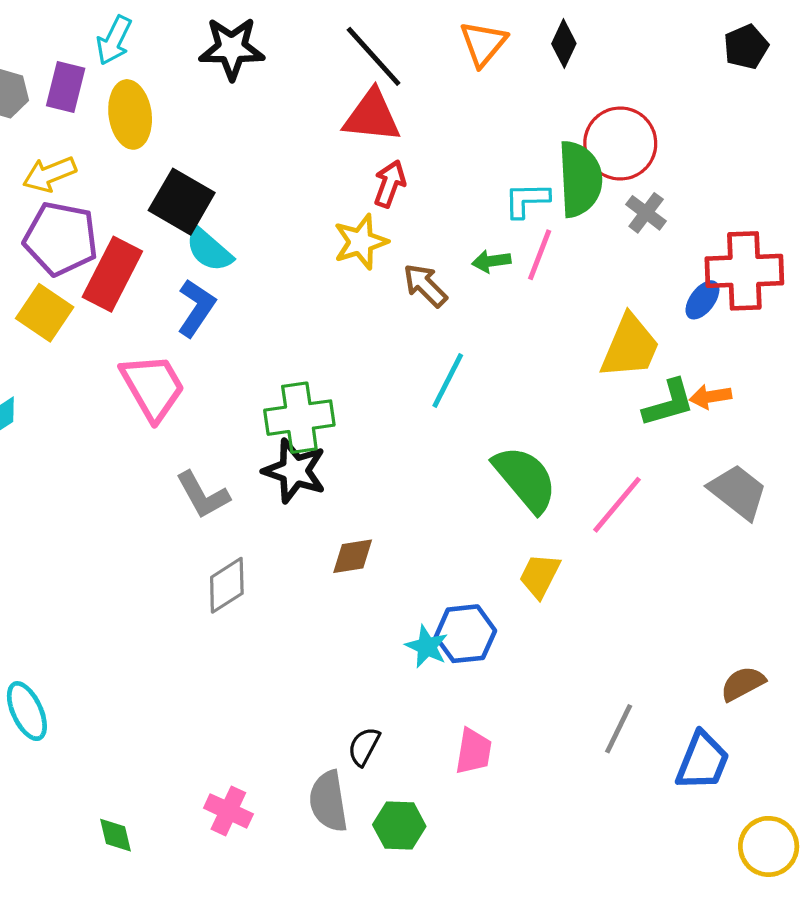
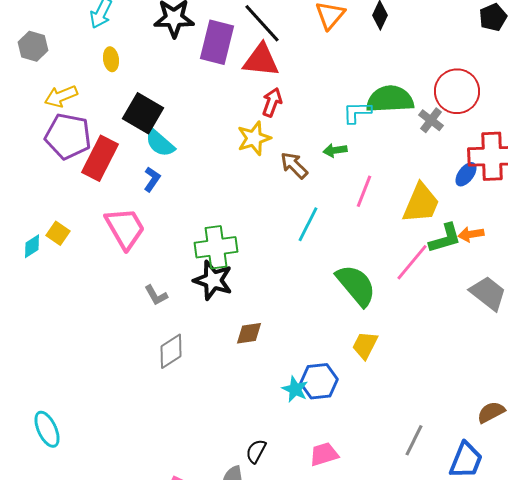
purple rectangle: (66, 87) -> (217, 42), moved, size x1.4
yellow ellipse: (130, 114) -> (111, 59), size x0.6
red circle: (620, 144) -> (457, 91), moved
green semicircle: (580, 179) -> (390, 99), turned -90
pink line: (540, 255) -> (364, 191), moved
blue L-shape: (196, 308) -> (152, 179), size x0.7
yellow square: (45, 313) -> (58, 233), moved, size x0.7
gray L-shape: (203, 495) -> (156, 295), size x0.7
pink line: (617, 505) -> (412, 262), moved
pink trapezoid: (474, 751) -> (324, 454), turned -116

